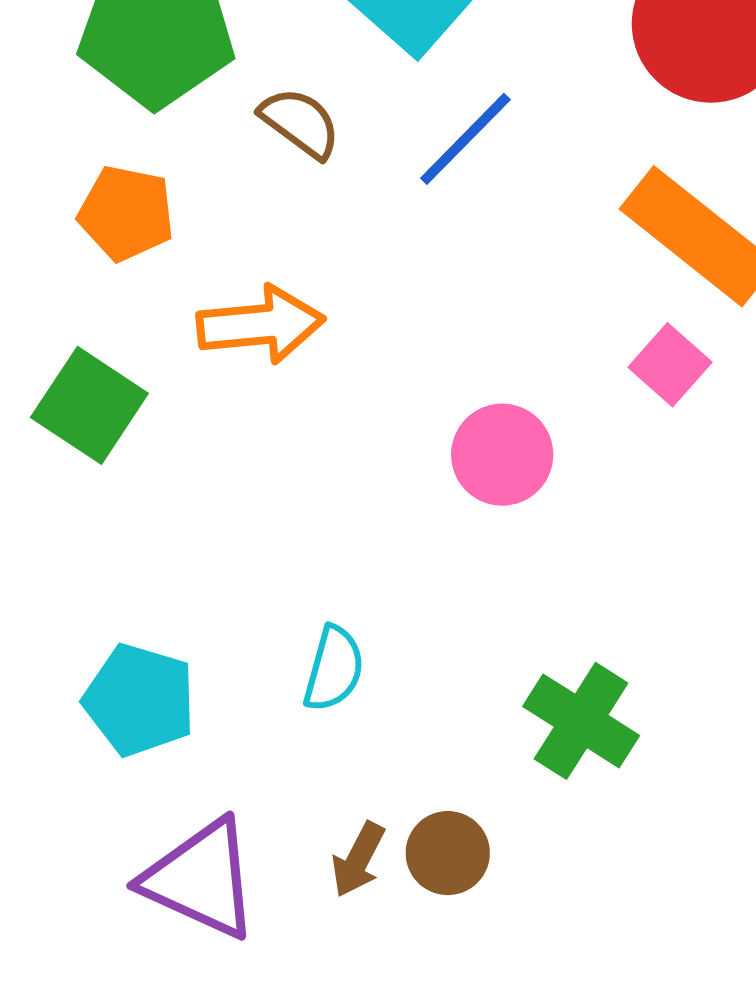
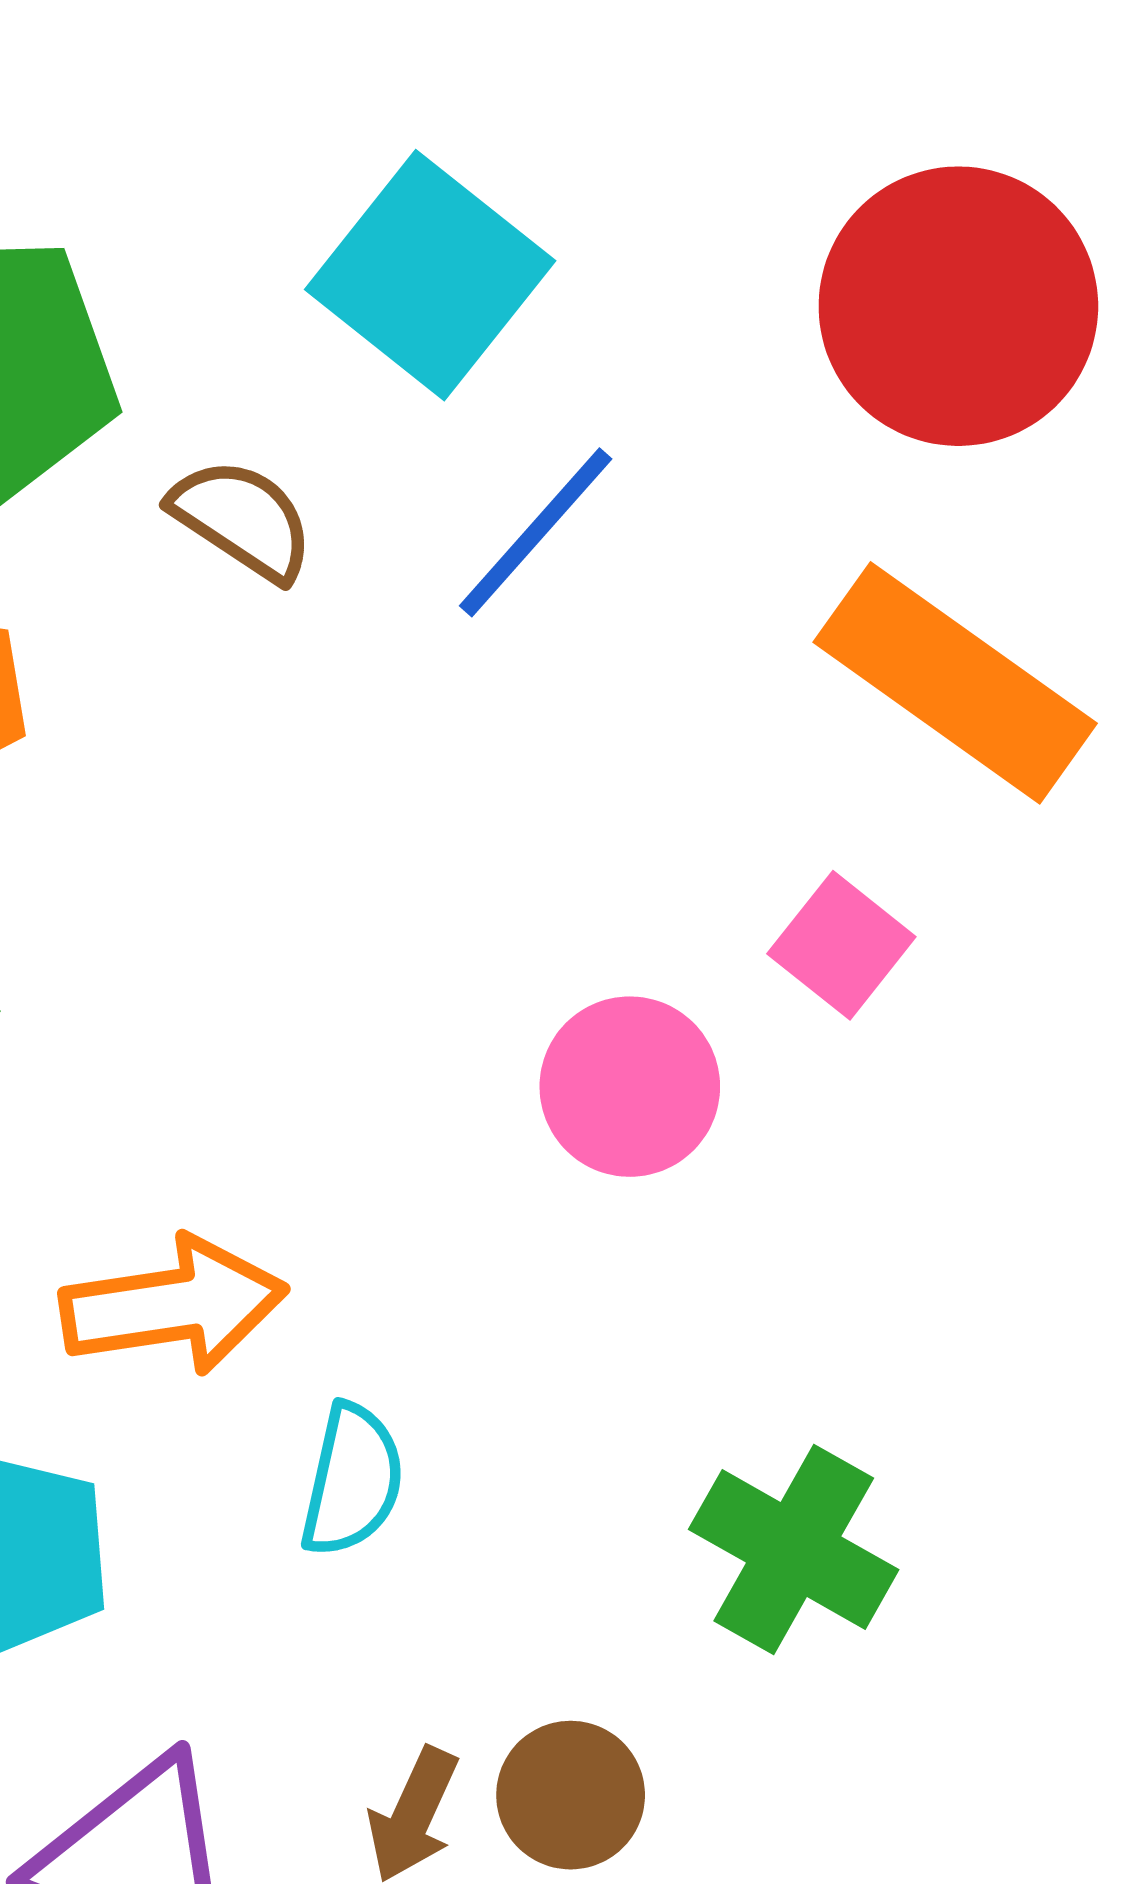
orange arrow: (261, 325) -> (174, 1305), moved
pink square: (670, 365) -> (841, 945), moved

